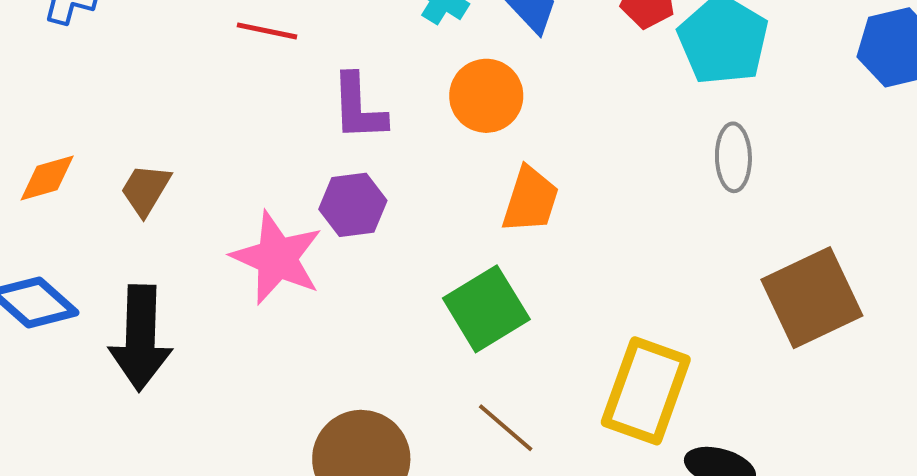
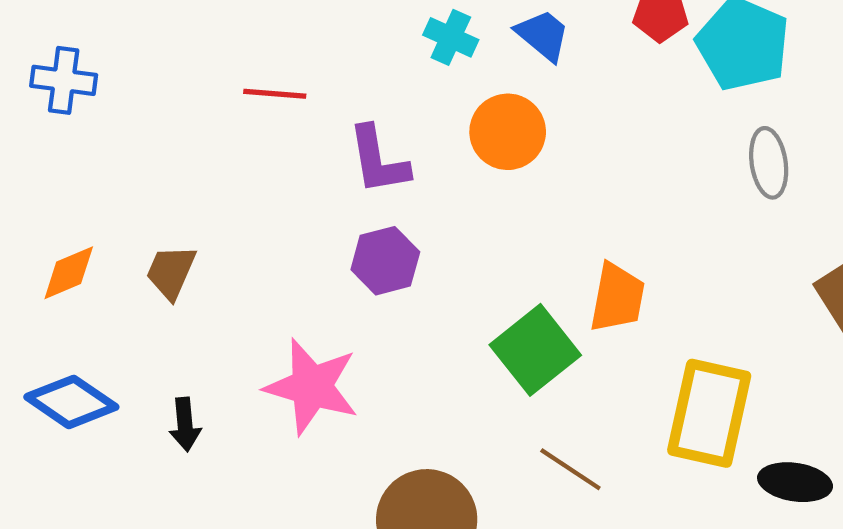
orange trapezoid: (530, 200) -> (617, 298), moved
pink star: (277, 258) -> (312, 387), moved
black arrow: (140, 338) -> (185, 424), size x0.5

